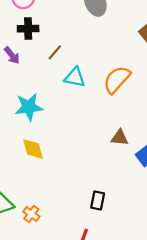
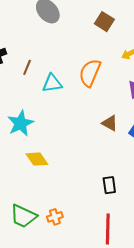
brown triangle: (120, 138) -> (110, 123), turned 42
orange cross: (31, 214) -> (55, 217), turned -35

